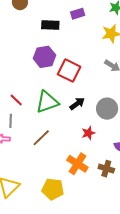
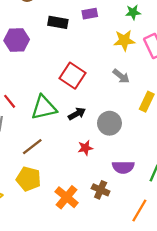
purple hexagon: (44, 57) -> (17, 40), moved
orange cross: (77, 164) -> (67, 197), moved
yellow pentagon: (53, 189) -> (28, 179), moved

